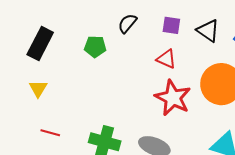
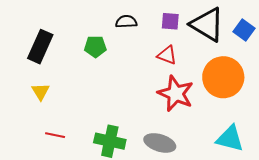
black semicircle: (127, 23) -> (126, 22), turned 50
black triangle: (208, 31) -> (207, 25), size x1.5

